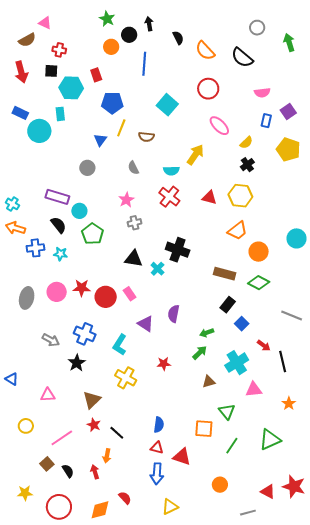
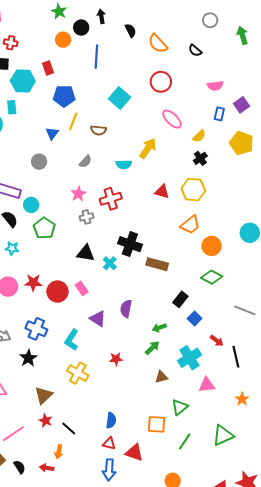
black semicircle: (242, 58) -> (195, 51), size x0.6
gray semicircle: (133, 168) -> (85, 162), turned -112
red cross: (169, 197) -> (111, 199), moved, turned 35
brown rectangle: (225, 274) -> (157, 264), moved
green triangle: (227, 412) -> (180, 407), turned 30
red arrow: (95, 472) -> (47, 468), turned -64

